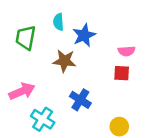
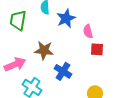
pink semicircle: (127, 51) -> (88, 31), moved, turned 80
brown star: (64, 61) -> (44, 50), moved

